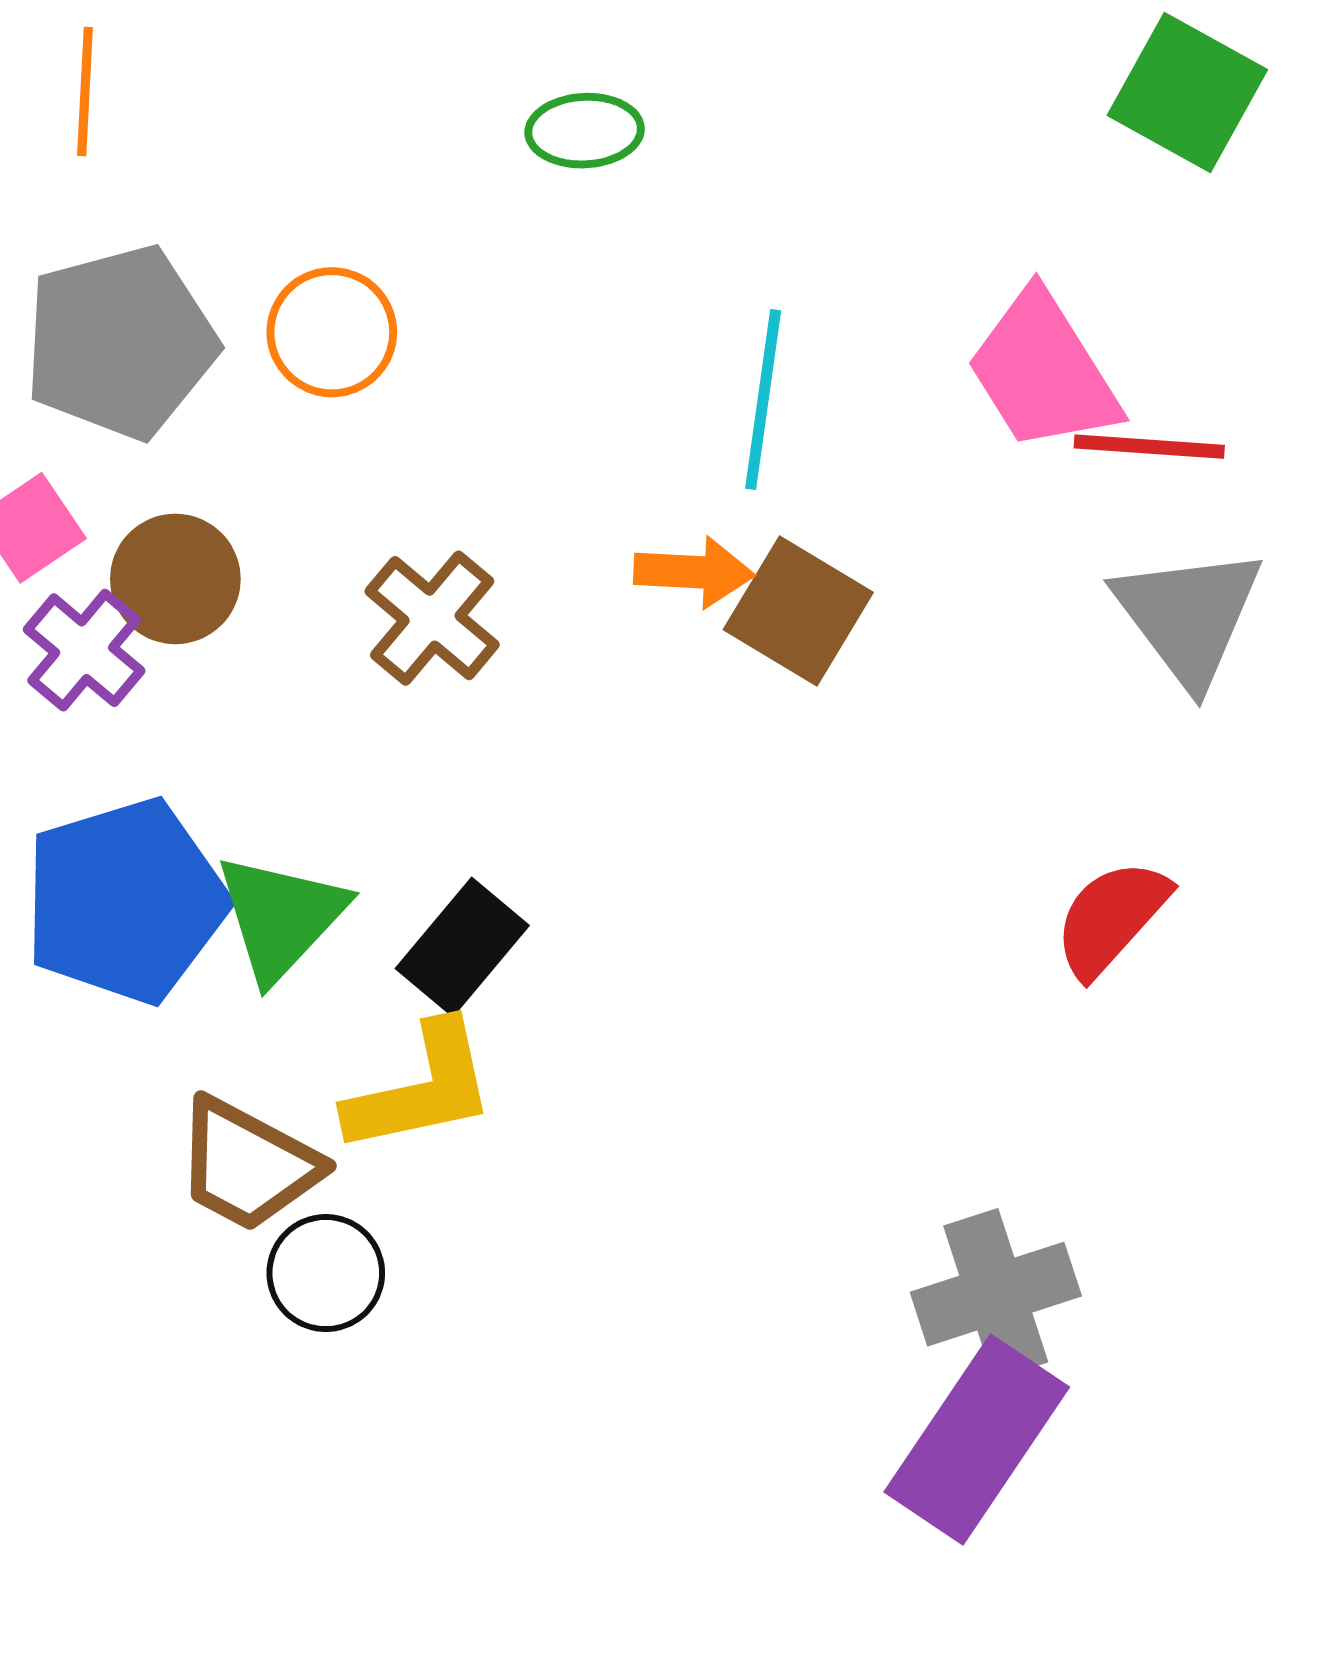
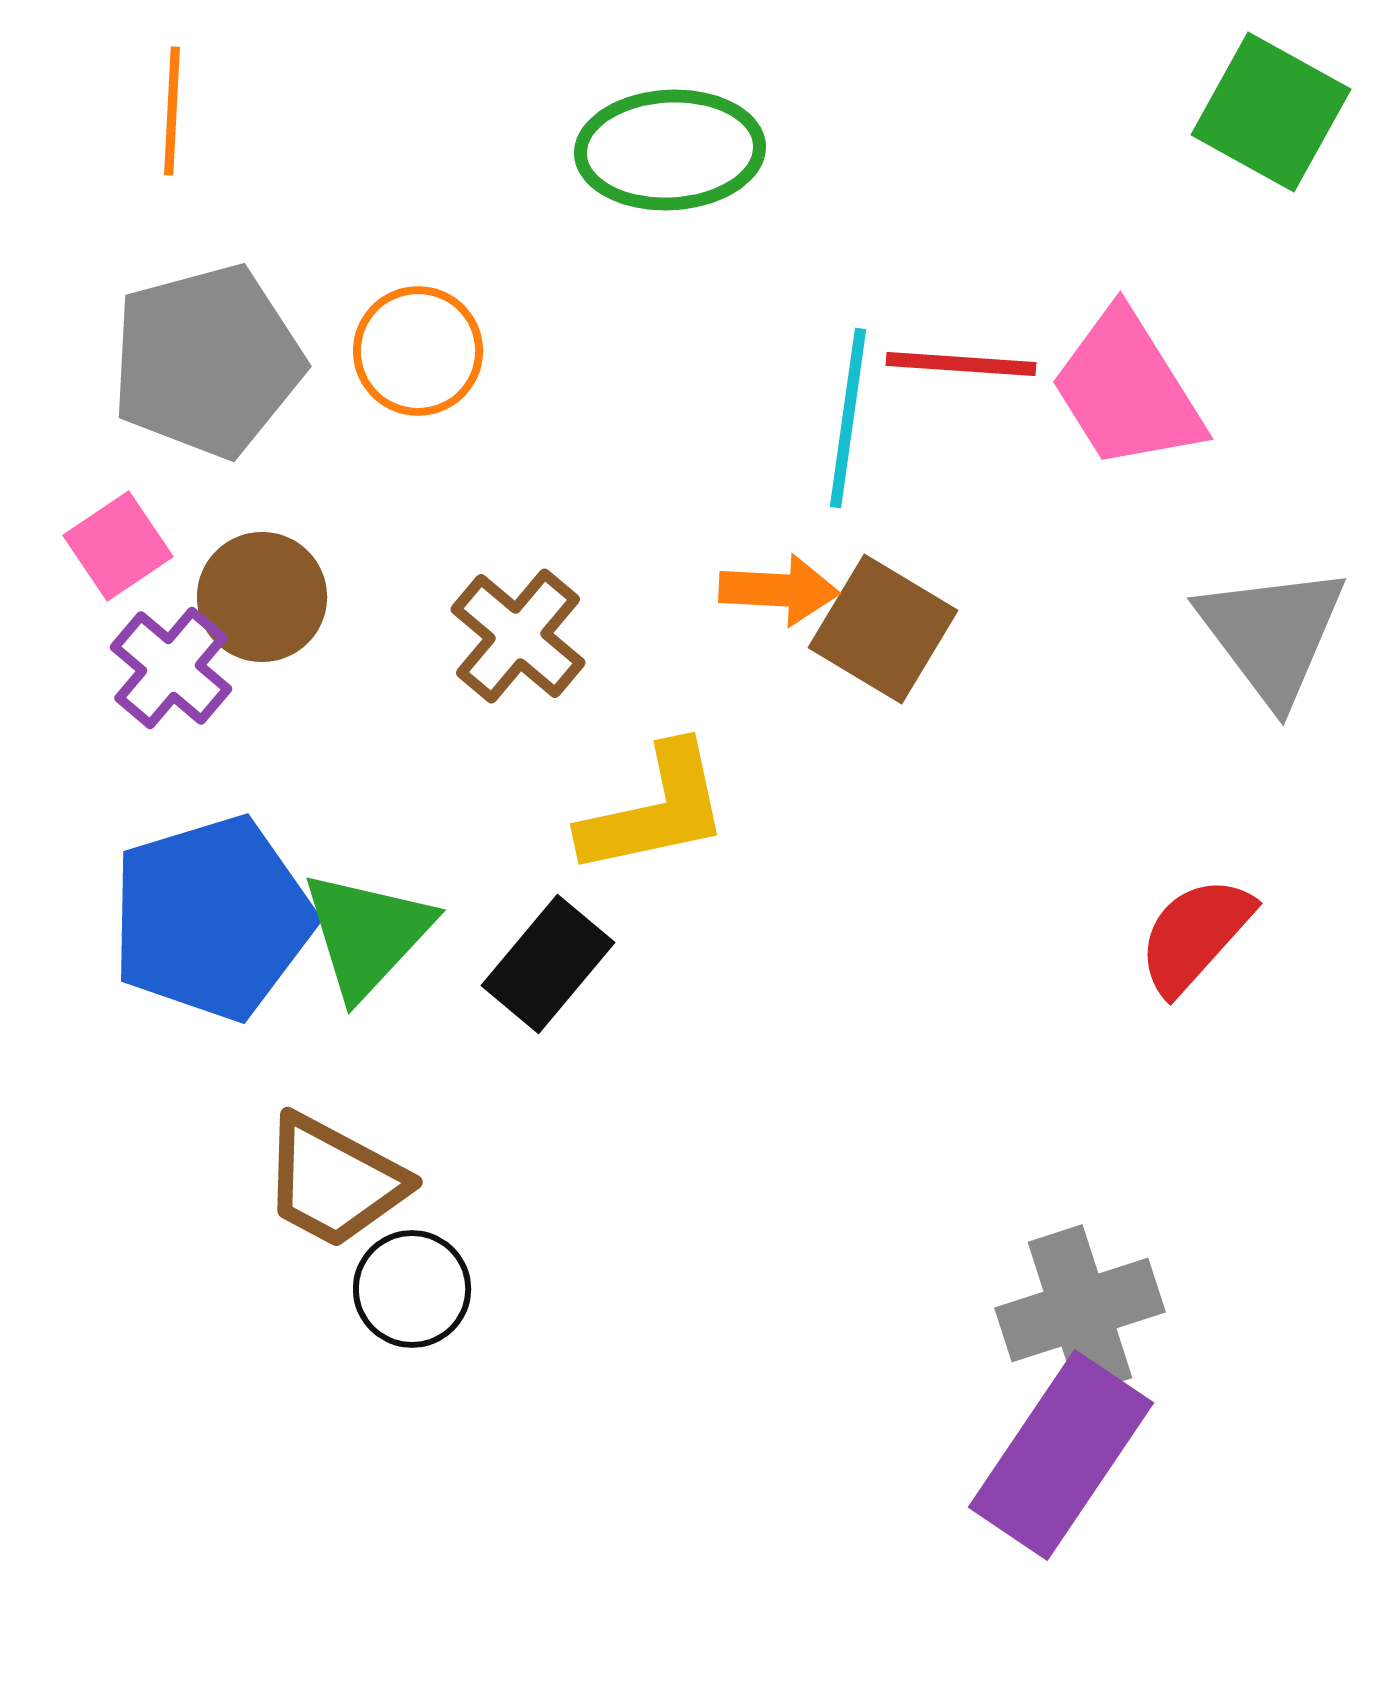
green ellipse: (585, 131) -> (670, 150), size x1.6
red line: (1149, 447) -> (961, 364), moved
yellow L-shape: (421, 1088) -> (655, 810), moved

